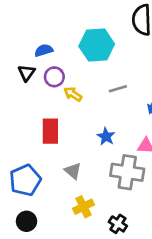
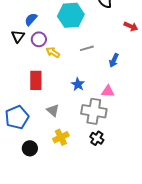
blue semicircle: (44, 50) -> (31, 19), turned -32
black circle: (26, 221) -> (30, 148), moved
black cross: (118, 224) -> (97, 138), moved

